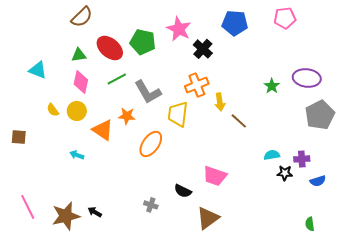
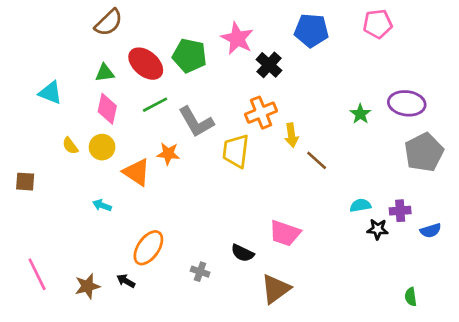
orange ellipse: (151, 144) -> (148, 248), moved
blue semicircle: (318, 181) -> (431, 231), moved
brown star: (66, 216) -> (87, 286), size x0.7

